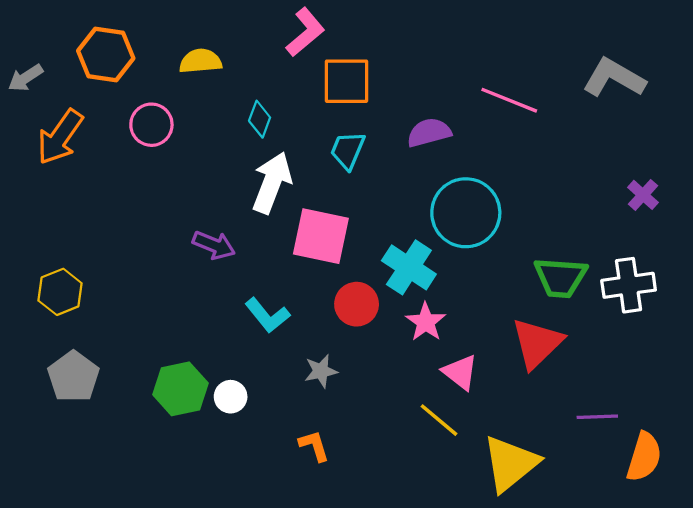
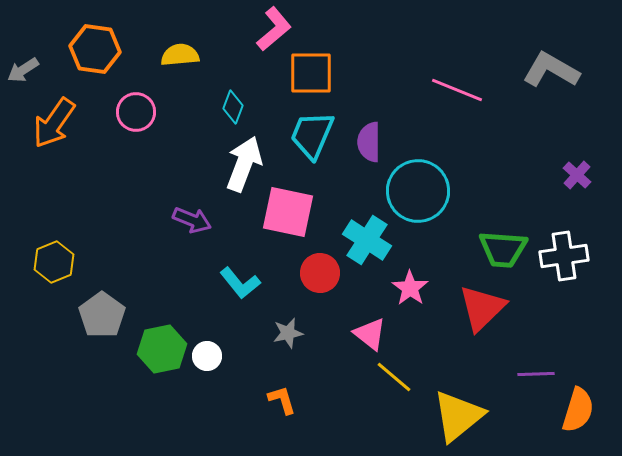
purple semicircle: (429, 132) -> (369, 142), moved, turned -75
cyan trapezoid: (348, 150) -> (312, 135), size x1.4
pink star: (426, 322) -> (410, 288), moved
pink triangle: (460, 372) -> (370, 334), moved
gray pentagon: (73, 377) -> (102, 315), moved

